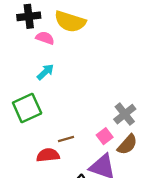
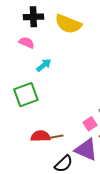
pink semicircle: (45, 38) -> (27, 43), moved
brown line: (66, 139) -> (56, 137), moved

